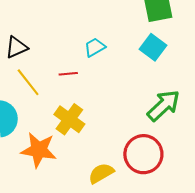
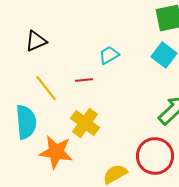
black triangle: (16, 47) -> (36, 41), moved

